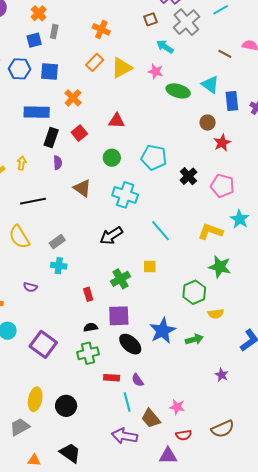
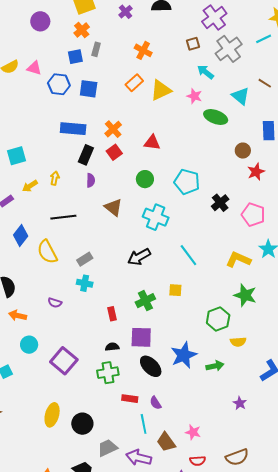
cyan triangle: (210, 85) -> (241, 96), moved
orange cross: (73, 98) -> (113, 129), moved
gray trapezoid: (20, 427) -> (107, 448), moved

